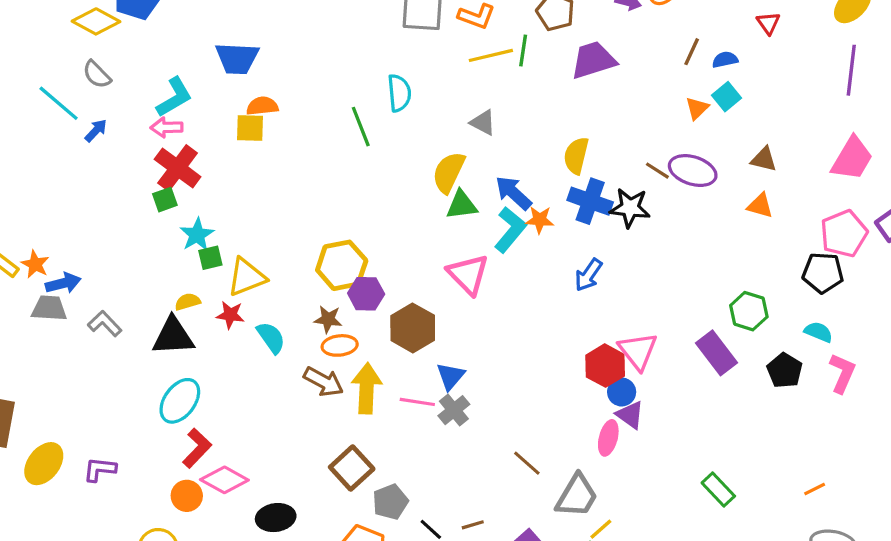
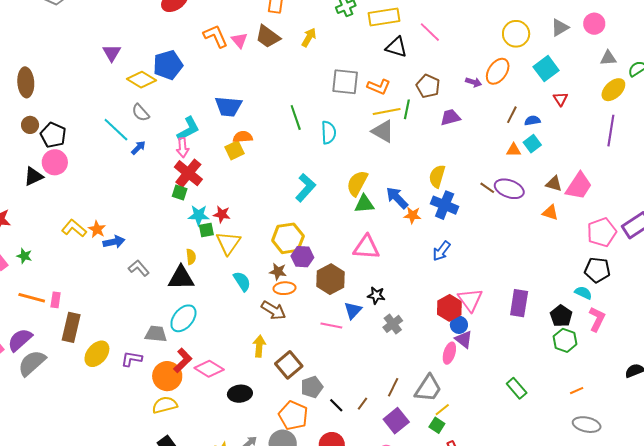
purple trapezoid: (593, 60) -> (450, 117), size x0.7
orange triangle: (697, 108) -> (514, 150), turned 42
gray triangle: (483, 122) -> (383, 131), moved, size x1.4
pink arrow: (167, 127) -> (183, 148), turned -96
green line: (361, 127) -> (296, 118), moved
yellow square: (250, 128) -> (235, 150), turned -30
pink trapezoid: (852, 158) -> (579, 186), moved
green square: (165, 200) -> (180, 192), turned 35
black star: (630, 208) -> (376, 295), moved, size x0.7
cyan L-shape: (510, 230) -> (306, 188), moved
cyan star: (197, 235) -> (199, 215), turned 30
black pentagon: (823, 273) -> (597, 270), moved
pink triangle: (468, 274) -> (366, 247), turned -44
yellow triangle: (246, 277) -> (228, 243), turned -36
yellow semicircle: (188, 302) -> (191, 257), turned 98
gray trapezoid: (49, 308) -> (156, 334), moved
green hexagon: (749, 311) -> (565, 340), moved
red star: (230, 315) -> (222, 214), moved
purple rectangle: (716, 353) -> (519, 303), turned 44
yellow arrow: (367, 388) -> (259, 346), moved, size x0.7
gray cross: (454, 410) -> (393, 324), moved
red L-shape: (197, 448) -> (183, 360), moved
brown line: (527, 463) -> (393, 387), moved, turned 72
orange circle: (187, 496) -> (167, 376), moved, size x1.5
brown line: (473, 525) -> (363, 404), turned -40

